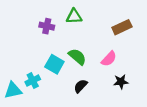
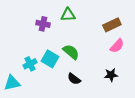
pink semicircle: (109, 59) -> (117, 46), moved
cyan cross: (33, 81) -> (30, 64), moved
black semicircle: (81, 86) -> (74, 79), turned -96

